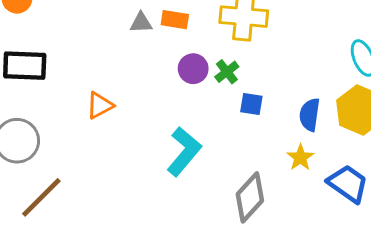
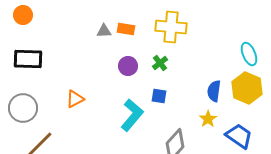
purple circle: (193, 69) -> (128, 66), moved
blue square: (251, 104) -> (159, 96), moved
orange triangle: (100, 105) -> (75, 99), moved

